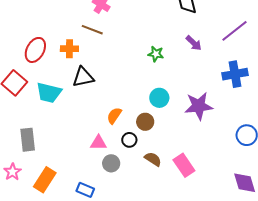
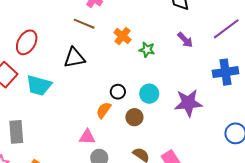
orange cross: (69, 49) -> (122, 36), moved, turned 36
black triangle: (83, 77) -> (74, 58), moved
black circle: (129, 140) -> (118, 92), moved

